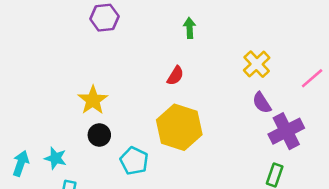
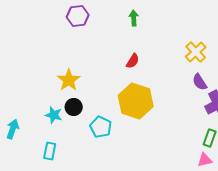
green arrow: (190, 28) -> (134, 18), moved
cyan star: (55, 158) -> (54, 115), moved

